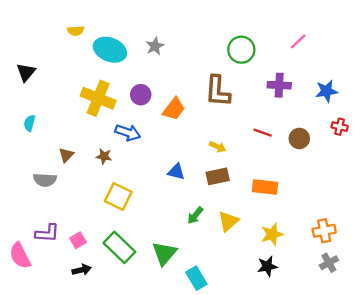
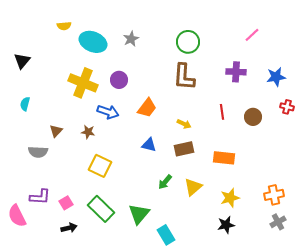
green circle: (241, 50) -> (188, 42), moved
orange trapezoid: (174, 109) -> (147, 108), moved
red line: (263, 133) -> (222, 112), turned 63

